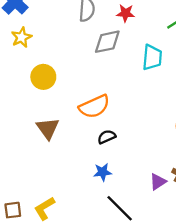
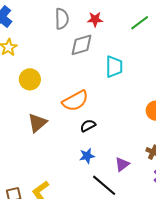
cyan trapezoid: (152, 57) -> (114, 67), moved
brown triangle: (48, 128) -> (37, 123), turned 30
purple triangle: (158, 182) -> (122, 164), moved

